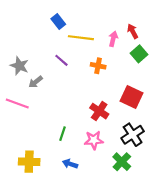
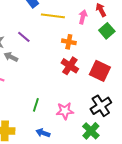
purple line: (61, 60) -> (24, 37), moved
gray arrow: (36, 82) -> (11, 57), turned 64
red cross: (99, 111) -> (70, 66), moved

